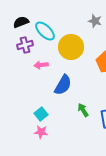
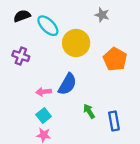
purple cross: (25, 45) -> (21, 56), moved, turned 35
pink arrow: (41, 65) -> (44, 92), moved

